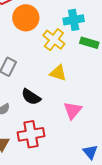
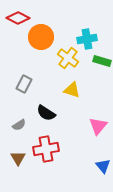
pink triangle: (73, 110) -> (98, 126), moved

